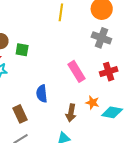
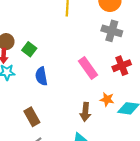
green square: (22, 50) -> (29, 49), turned 32
blue semicircle: (42, 94) -> (41, 76), moved

